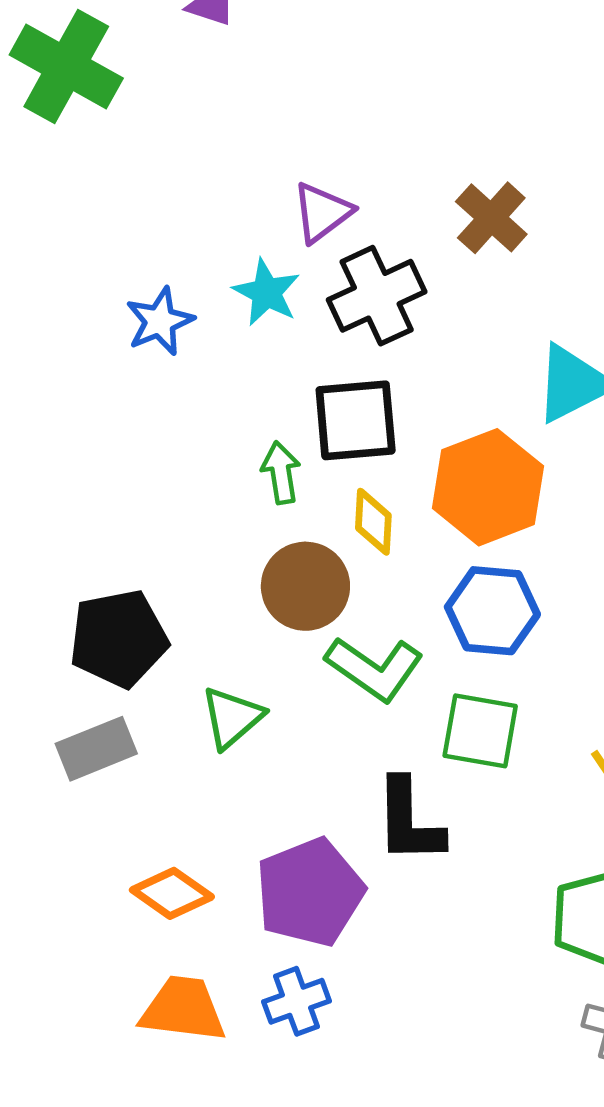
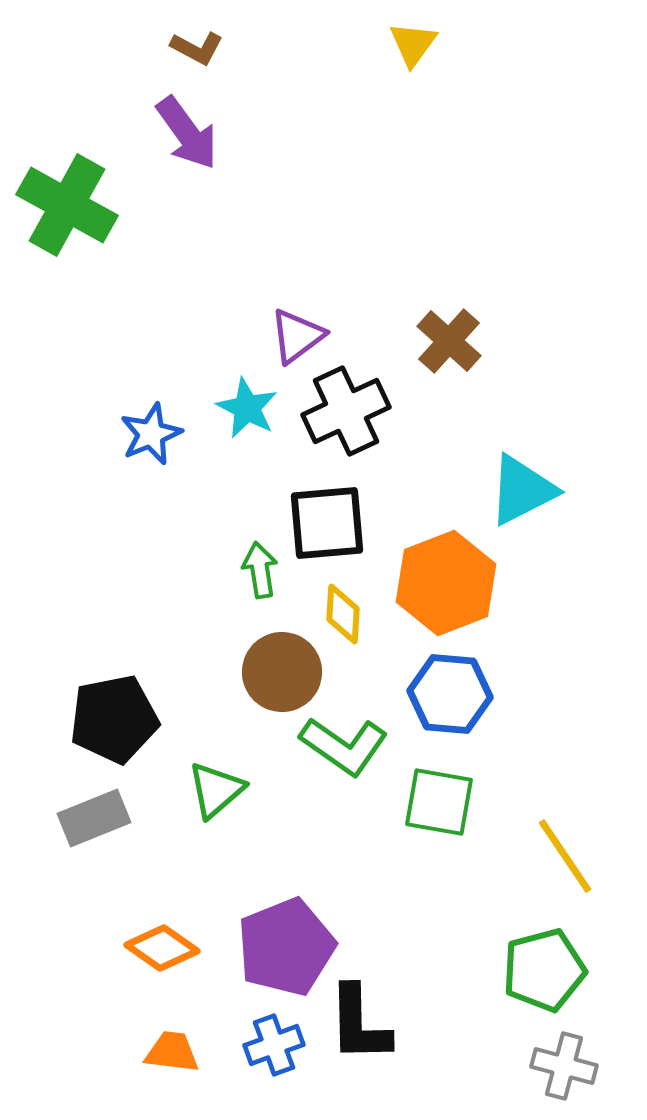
black L-shape: (409, 821) -> (359, 1024), moved
orange trapezoid: (183, 1009) -> (172, 1052), size x0.7

